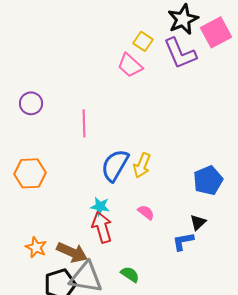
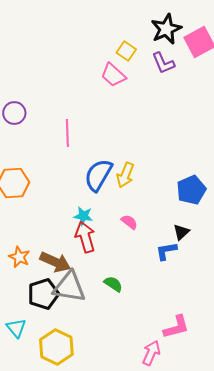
purple L-shape: (180, 53) -> (163, 63), size x0.7

